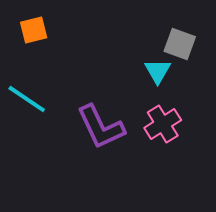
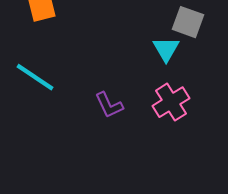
purple L-shape: (101, 127) -> (109, 105), size x0.6

